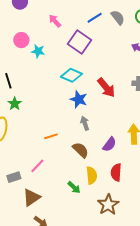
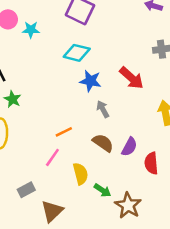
red arrow: (106, 88) -> (131, 78), moved
purple semicircle: (109, 144) -> (129, 147), moved
pink line: (37, 166) -> (52, 157), moved
yellow semicircle: (92, 175) -> (81, 174), moved
brown star: (108, 205) -> (128, 205), moved

